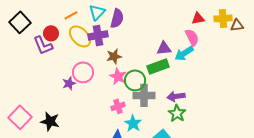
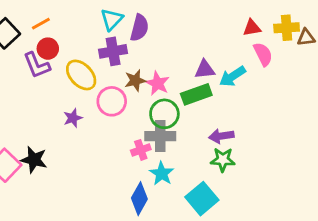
orange line: (71, 15) -> (41, 24), moved
yellow ellipse: (80, 36) -> (81, 75), moved
pink semicircle: (192, 37) -> (263, 54), moved
pink circle: (83, 72) -> (112, 101), moved
pink star: (118, 76) -> (157, 83), moved
gray cross: (144, 95) -> (160, 136), moved
green star: (177, 113) -> (223, 160), turned -30
black star: (50, 121) -> (34, 160), moved

